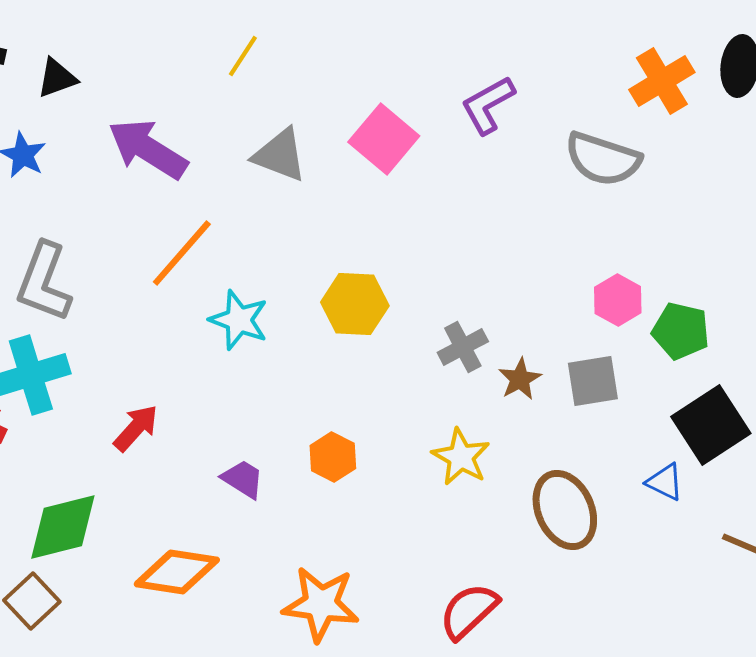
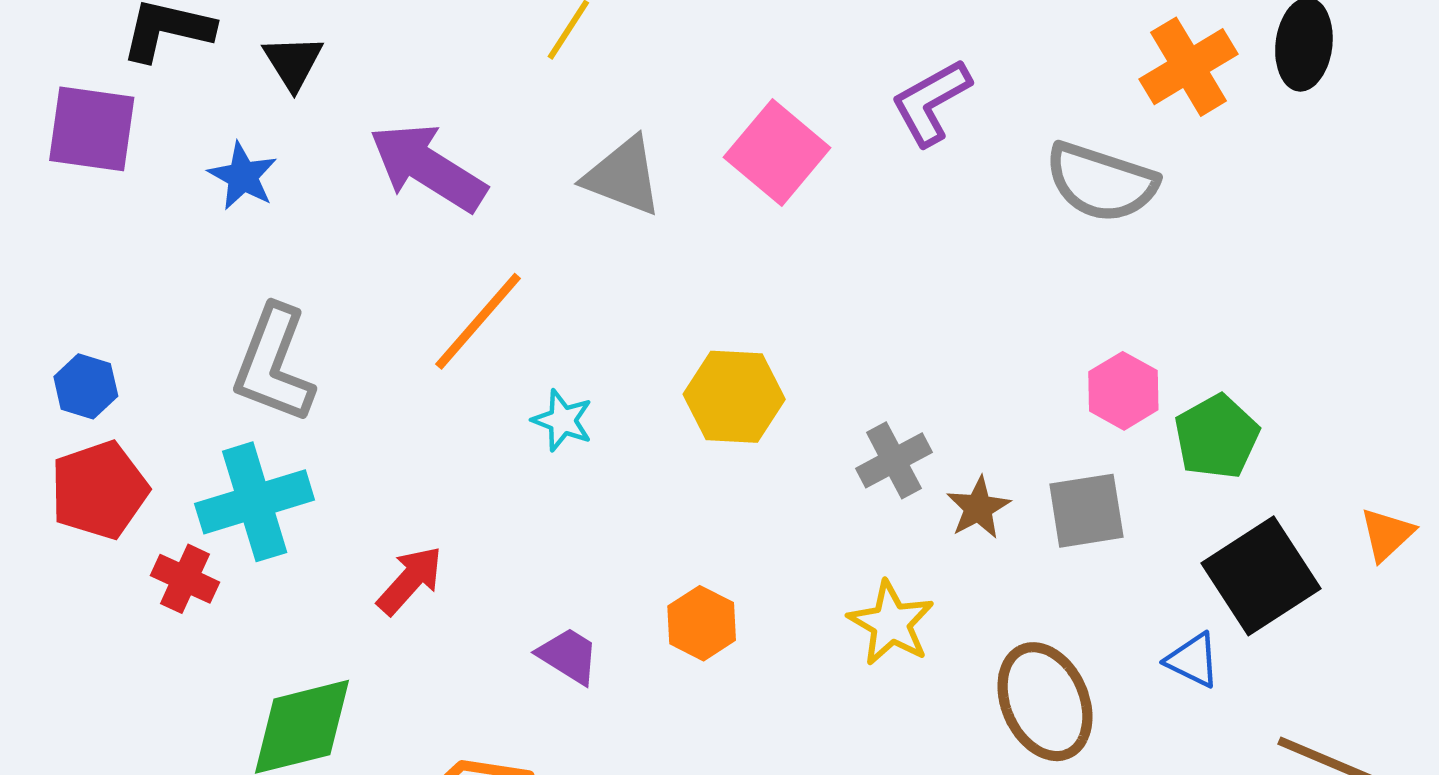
black triangle: (57, 78) -> (293, 62), turned -42
cyan star: (239, 320) -> (562, 420), size x0.7
green pentagon: (681, 331) -> (1217, 437), turned 30

